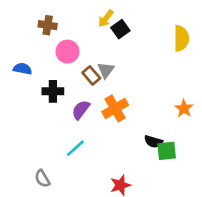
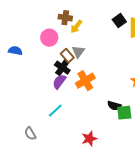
yellow arrow: (106, 19) -> (76, 27), moved
brown cross: (48, 25) -> (65, 18), moved
black square: (120, 29) -> (119, 21), moved
black cross: (53, 91) -> (62, 68), moved, turned 35

